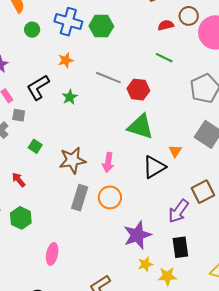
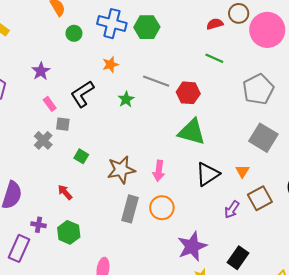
green star: (70, 97) -> (126, 99), moved
orange triangle: (175, 151) -> (242, 171), moved
purple arrow: (178, 211) -> (232, 210), moved, size x0.7
black rectangle: (180, 247) -> (238, 258), turned 45

